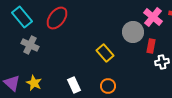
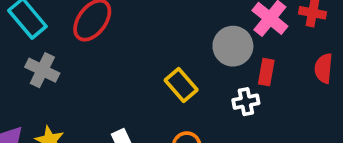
white cross: (162, 62) -> (246, 102), moved

